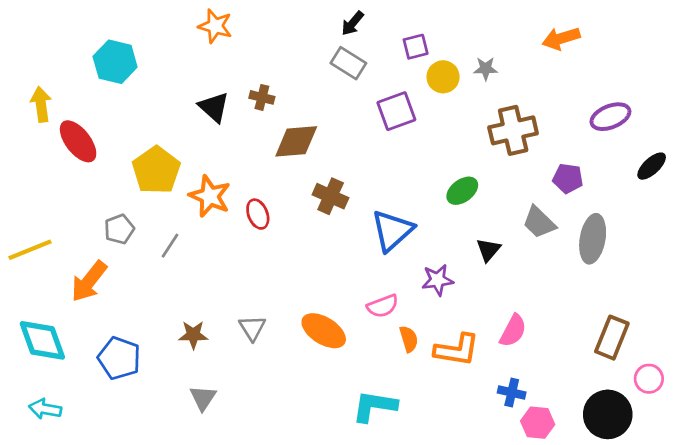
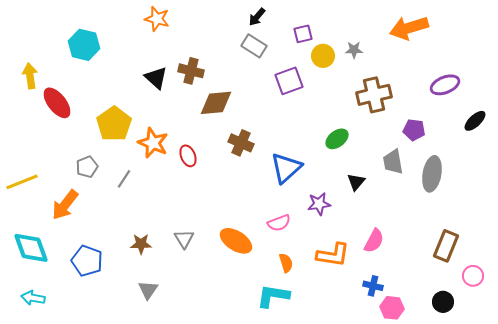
orange arrow: (561, 38) -> (409, 28), size x1.4
brown cross: (262, 97) -> (191, 71), size x1.4
gray trapezoid: (539, 222) -> (393, 162), turned 36
orange semicircle: (409, 339) -> (286, 263), moved
black circle: (608, 414) -> (443, 302), size x0.6

